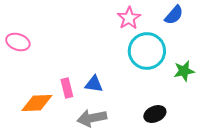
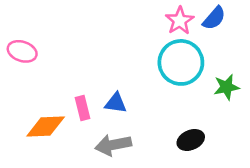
pink star: (129, 18) -> (180, 21), moved

